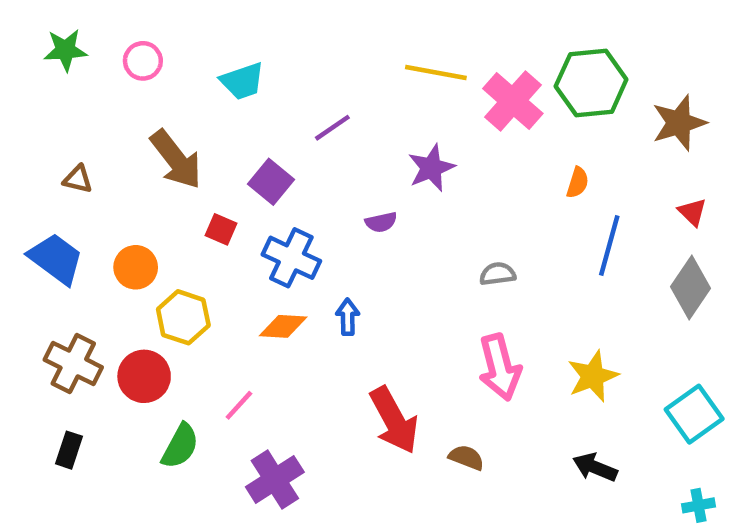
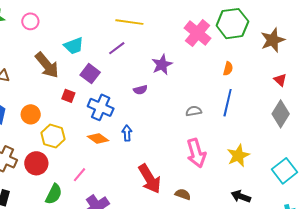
yellow line: (436, 72) -> (129, 22), moved
cyan trapezoid: (242, 81) -> (74, 46), moved
blue line: (609, 246) -> (228, 103), moved
orange diamond: (283, 326) -> (98, 138), turned 35

